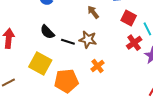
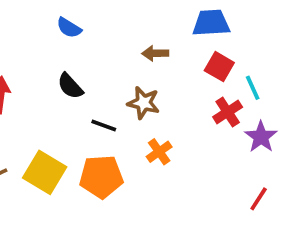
brown arrow: (93, 12) -> (155, 53), turned -56
black line: (68, 42) -> (104, 126), moved
yellow square: (40, 63) -> (45, 172), moved

